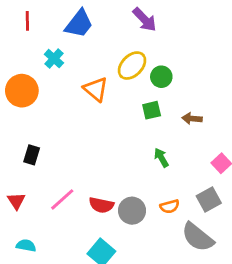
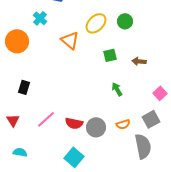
green circle: (161, 77) -> (125, 21), moved
gray semicircle: (198, 237) -> (143, 146), turned -140

